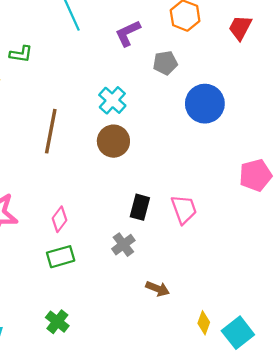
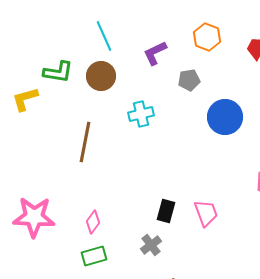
green L-shape: (21, 54) -> (58, 72), size x1.4
cyan cross: (112, 100) -> (141, 114), turned 35
brown circle: (113, 141) -> (101, 76), moved

